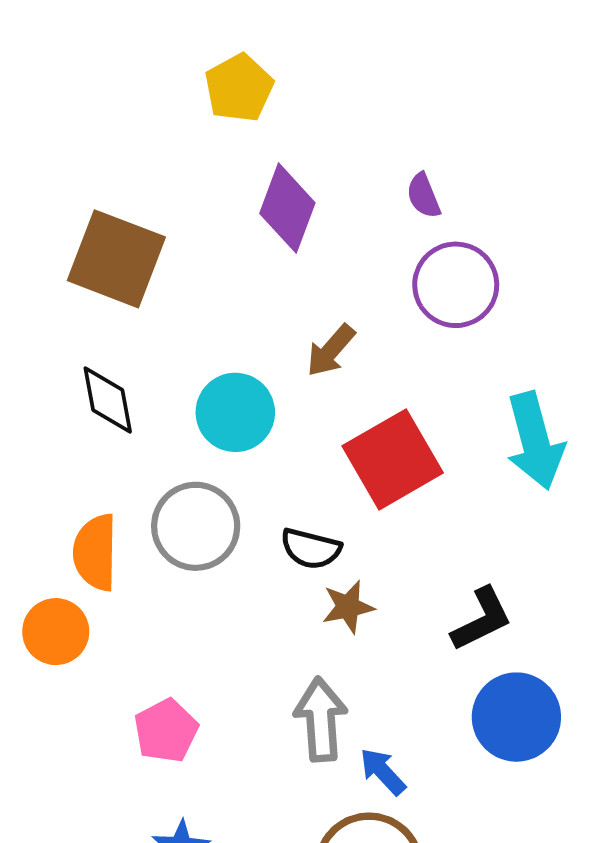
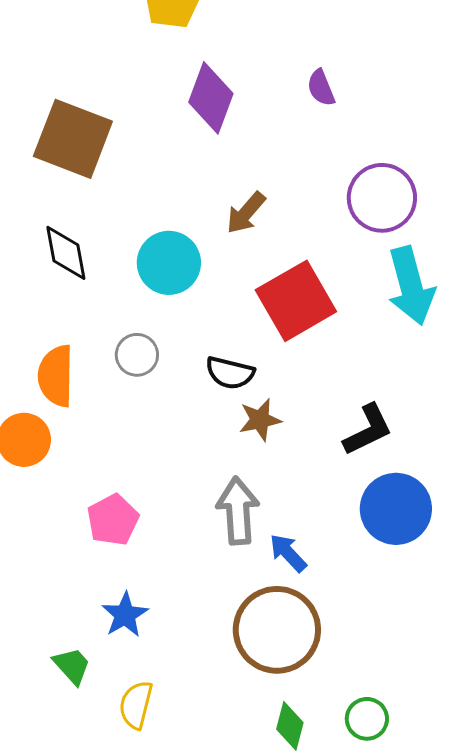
purple circle: (456, 285) -> (382, 198), moved
gray circle: (196, 526) -> (137, 355), size x0.6

